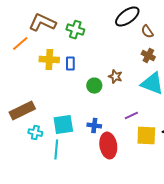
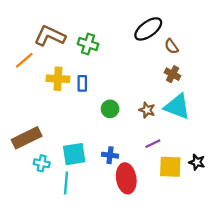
brown star: (115, 77) -> (147, 110), moved

